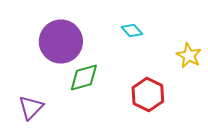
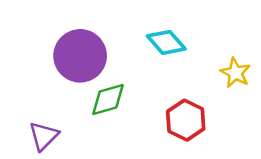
cyan diamond: (132, 30) -> (166, 42), size x1.5

